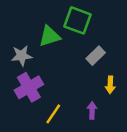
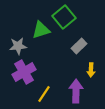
green square: (77, 20) -> (64, 17), turned 30
purple arrow: (92, 110) -> (76, 91), size x1.6

